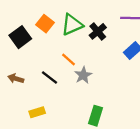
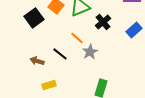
black cross: (98, 31) -> (103, 22), moved
brown arrow: (16, 79) -> (37, 61), moved

